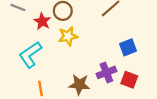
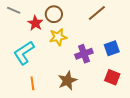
purple cross: (106, 72) -> (84, 54), moved
brown star: (79, 84) -> (67, 81), turned -30

